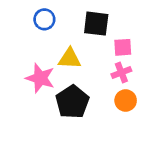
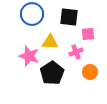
blue circle: (44, 19) -> (32, 14), size x1.5
pink cross: (121, 72) -> (76, 52), moved

